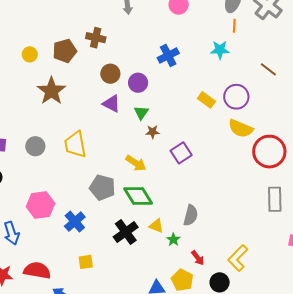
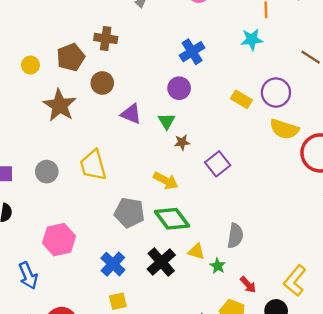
brown circle: (110, 74) -> (102, 83), moved
purple circle: (138, 83) -> (179, 88), moved
blue cross: (75, 222) -> (113, 264), moved

